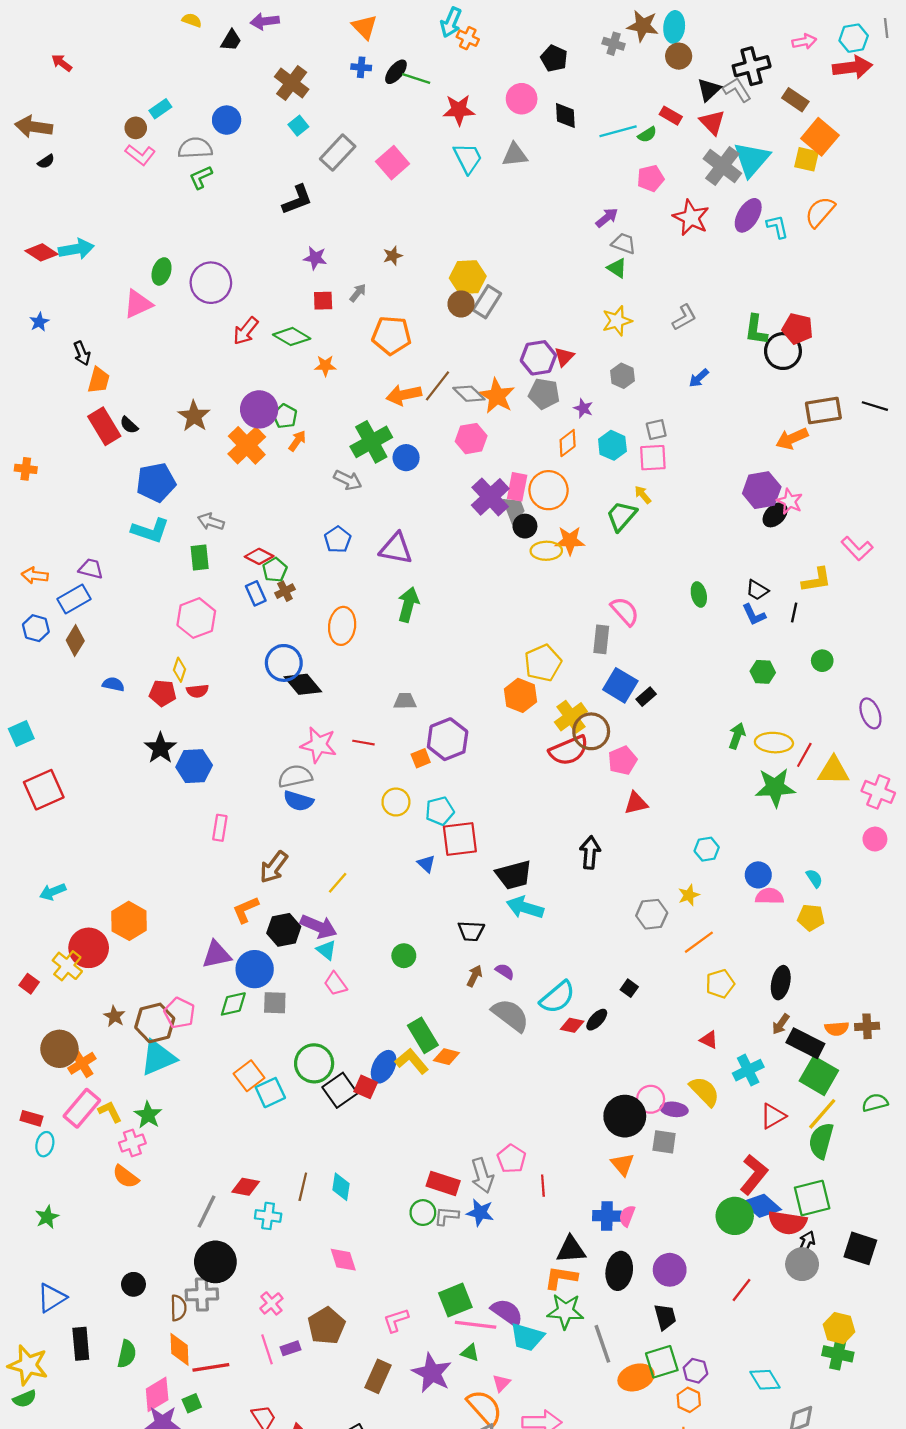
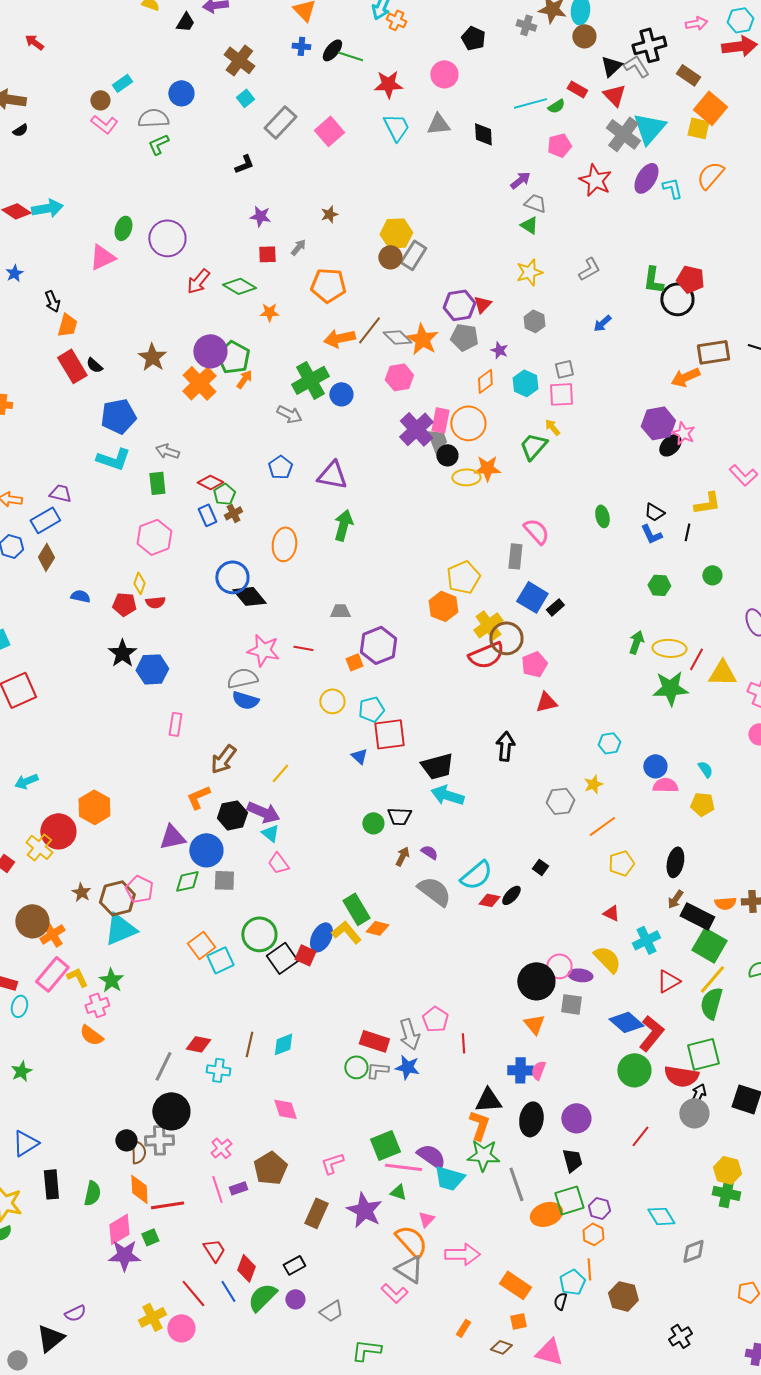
black diamond: (565, 116) -> (483, 134), moved
black L-shape: (297, 200) -> (244, 164), size x0.7
green pentagon: (285, 416) -> (233, 357), size x1.5
green circle: (404, 956) -> (373, 823), moved
cyan diamond: (341, 1187) -> (283, 1044), turned 60
blue diamond: (762, 1206) -> (626, 1022), moved
orange L-shape: (561, 1278) -> (479, 1125), turned 100
black circle: (133, 1284) -> (126, 1140), moved

